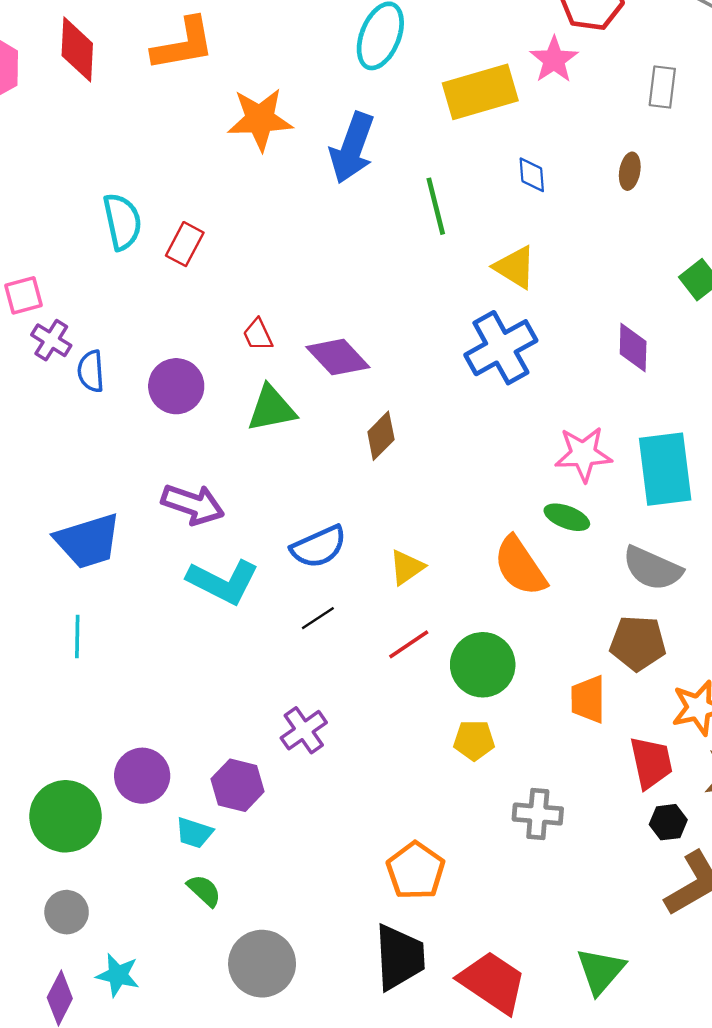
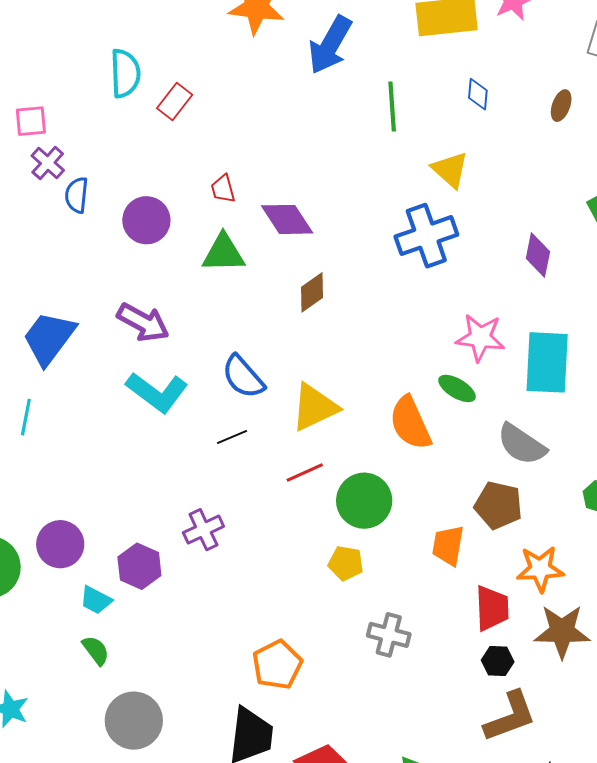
blue trapezoid: (88, 541) -> (49, 338), turned 134
blue semicircle: (319, 547) -> (243, 377), turned 63
yellow triangle: (407, 567) -> (314, 407), size x1.6

